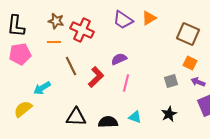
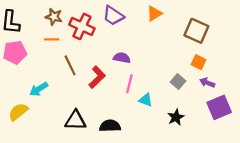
purple trapezoid: (123, 20) -> (113, 16), moved
purple semicircle: (119, 59) -> (122, 58), turned 35
gray square: (171, 81) -> (178, 82), turned -32
cyan triangle: (135, 117) -> (146, 100), moved

